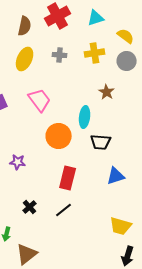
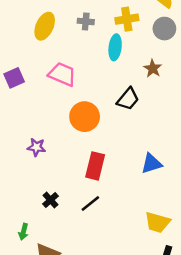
brown star: (107, 92) -> (153, 68), moved
pink trapezoid: (40, 100) -> (62, 74), turned -30
cyan ellipse: (85, 117) -> (115, 47), moved
black trapezoid: (101, 142) -> (128, 99), moved, turned -55

